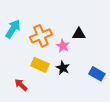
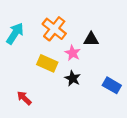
orange cross: (41, 36) -> (54, 29), moved, turned -30
yellow rectangle: (40, 65) -> (47, 63), moved

